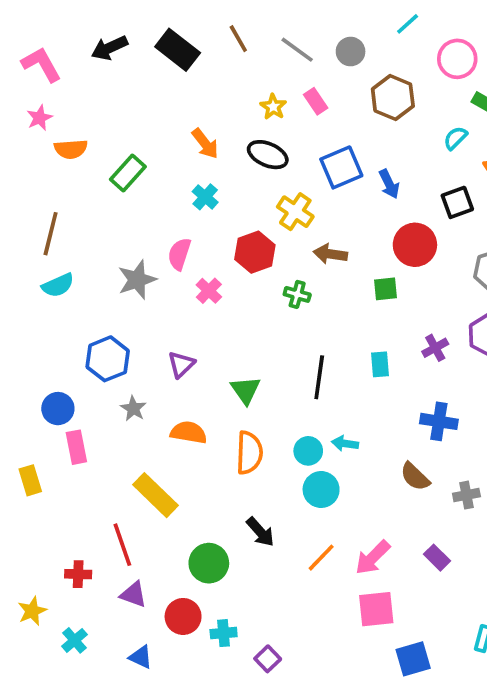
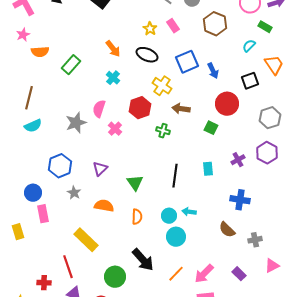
green square: (385, 289) -> (211, 128), turned 32
orange semicircle: (249, 453) -> (137, 217), size x0.7
black arrow: (260, 532) -> (143, 260), size x1.4

